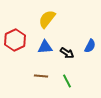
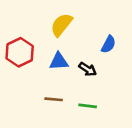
blue semicircle: (90, 46) -> (108, 44), moved
green line: (67, 81) -> (88, 106), turned -56

